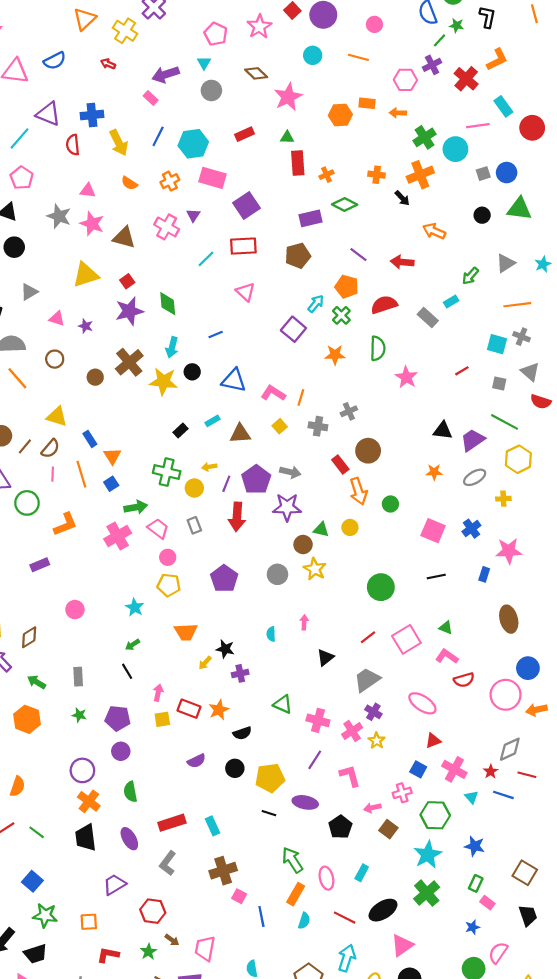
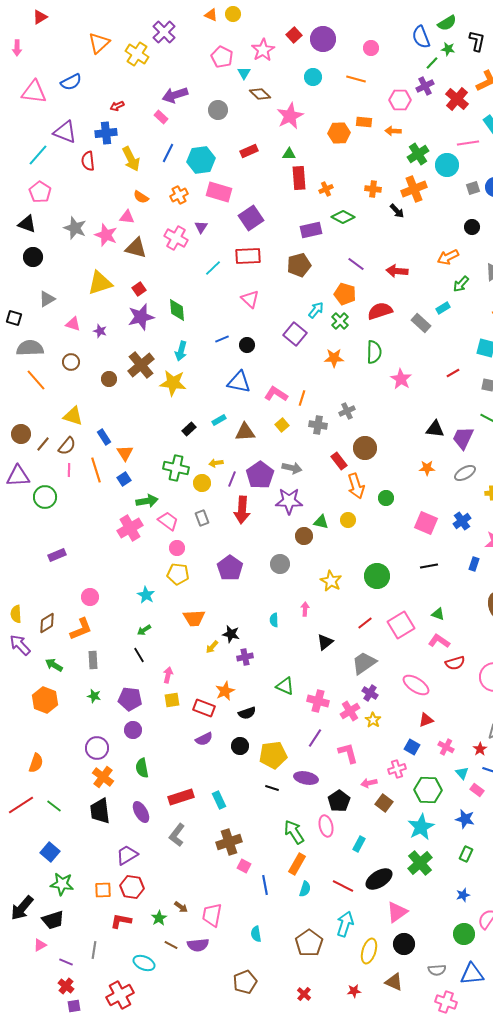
cyan triangle: (204, 63) -> (244, 73), moved
red arrow: (108, 64) -> (117, 106), moved, turned -48
pink triangle: (88, 191) -> (127, 217), moved
orange arrow: (434, 231) -> (448, 257), moved, turned -50
black circle: (192, 372) -> (247, 345), moved
purple trapezoid: (473, 440) -> (463, 438), turned -30
orange L-shape: (65, 524) -> (81, 629), moved
yellow star: (315, 569) -> (331, 581), moved
red rectangle: (189, 709) -> (204, 708), moved
pink cross: (454, 769) -> (446, 747), size x0.7
pink ellipse: (326, 878) -> (326, 826), moved
pink rectangle: (487, 903) -> (477, 790), moved
red hexagon: (153, 911) -> (132, 887), moved

